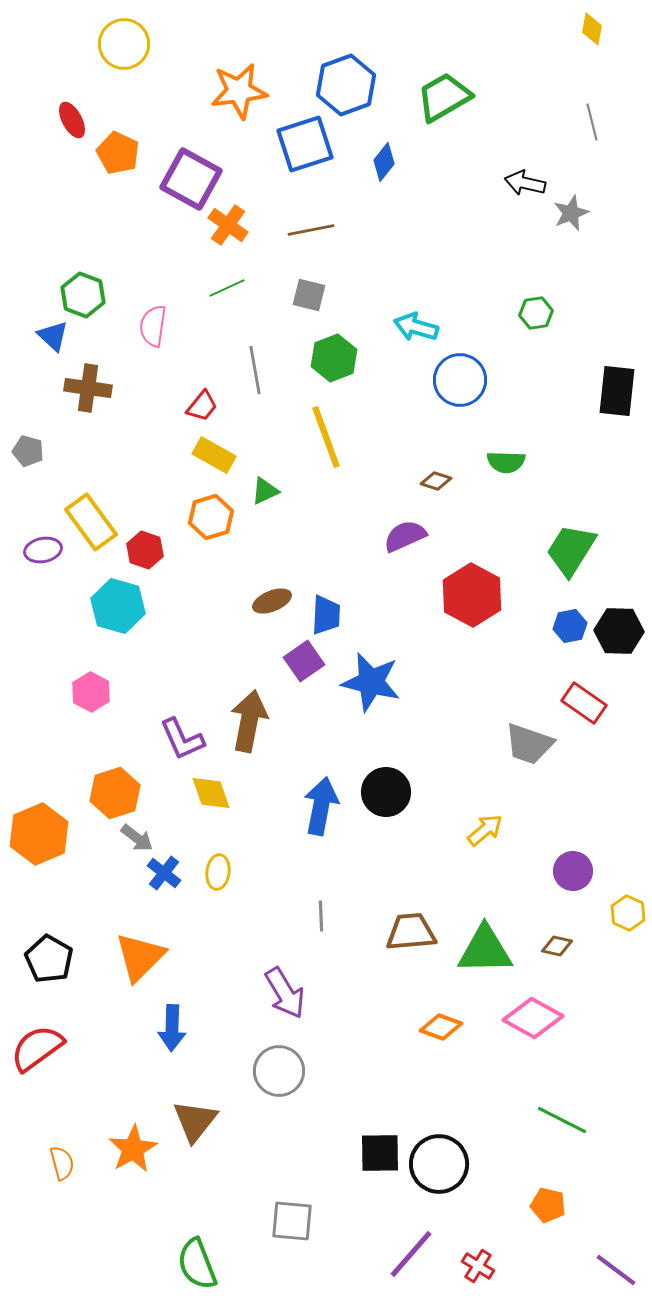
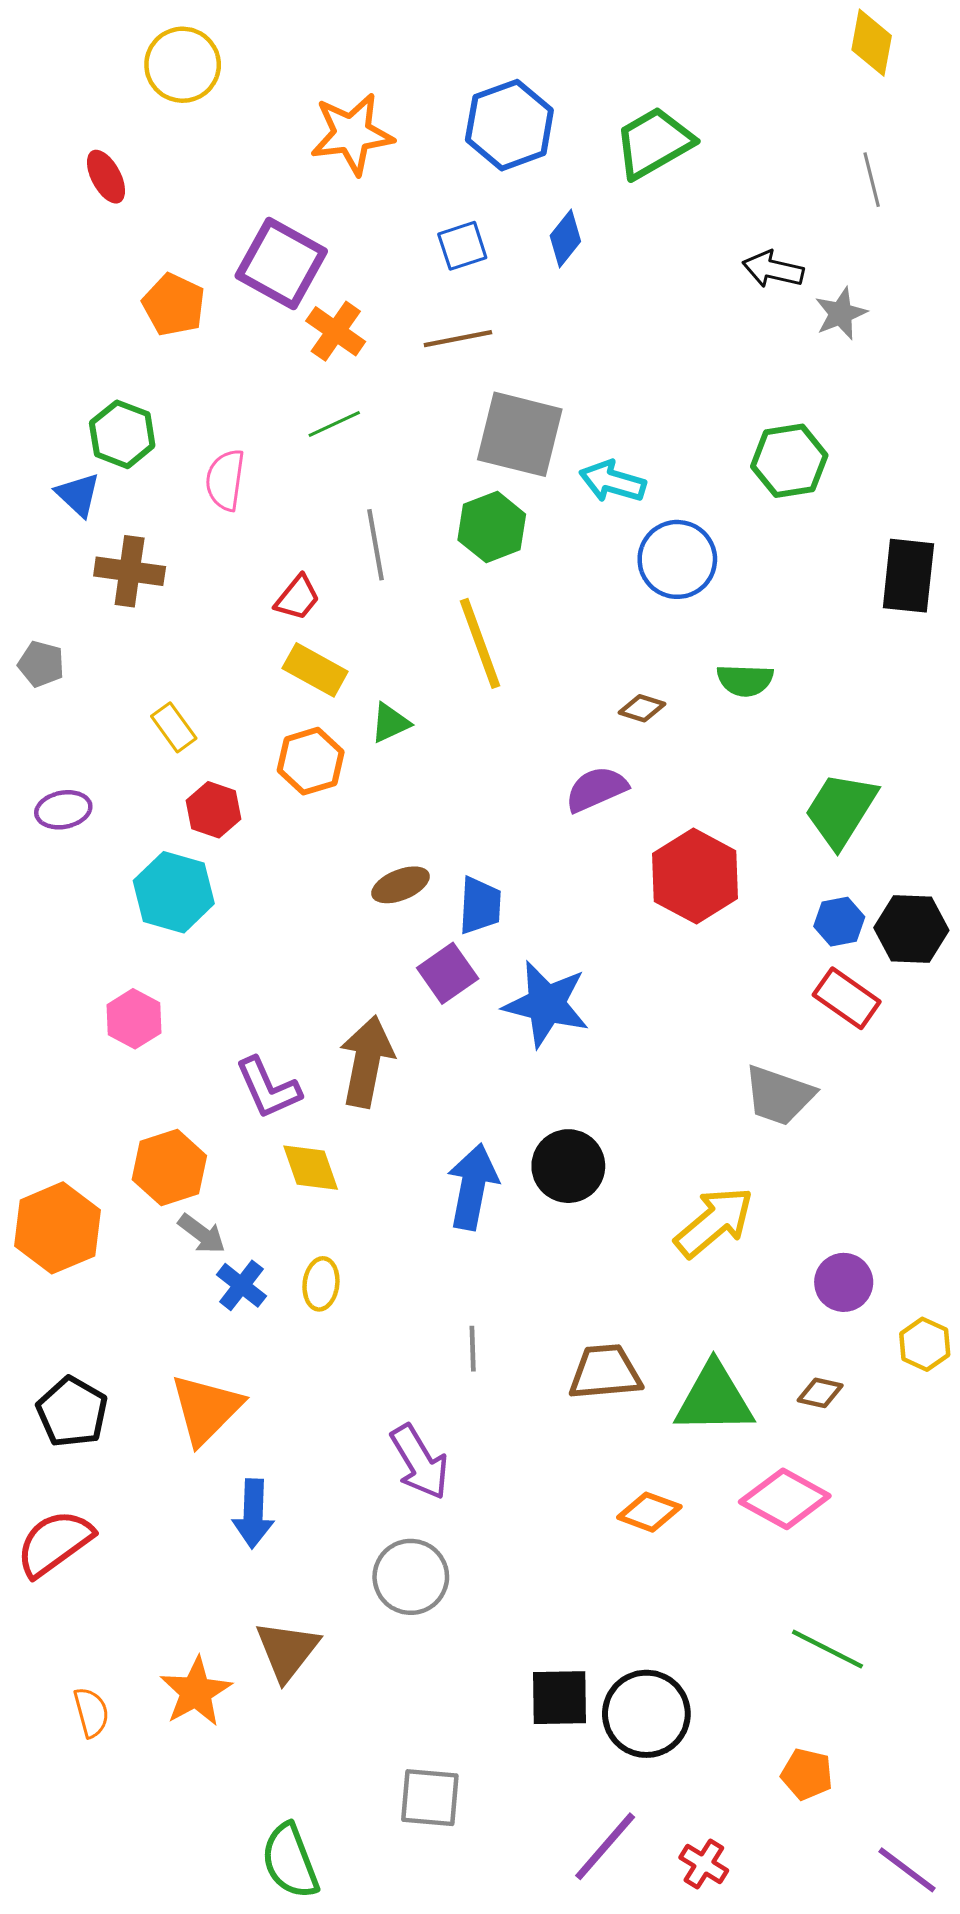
yellow diamond: (592, 29) -> (872, 43), size x1.4
blue square: (305, 144) -> (462, 246), moved, size x0.6
orange pentagon: (118, 153) -> (174, 305), moved
gray square: (309, 295) -> (520, 434), moved, size x1.8
green hexagon: (536, 313) -> (789, 461), size x1.5
yellow rectangle: (91, 522) -> (174, 727), moved, size x0.6
red rectangle: (584, 703) -> (847, 998), moved
yellow arrow: (485, 830) -> (714, 1222), size x1.5

